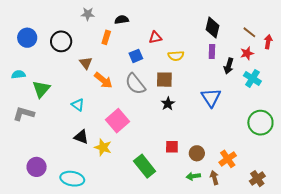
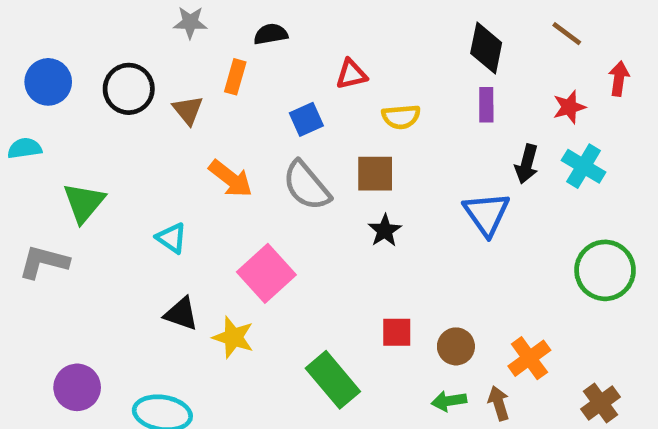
brown line: (249, 32) -> (567, 34), moved
brown triangle: (86, 63) -> (188, 110), moved
black arrow: (229, 66) -> (527, 164), moved
cyan semicircle: (18, 75) -> (25, 148), moved

